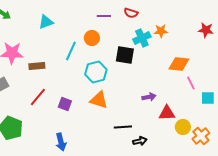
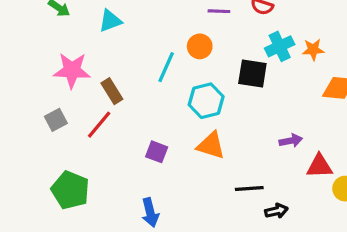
cyan triangle: (46, 22) -> (110, 21), moved
orange star: (161, 31) -> (313, 50), moved
brown rectangle: (37, 66) -> (112, 91), turned 63
red line: (38, 97) -> (99, 125), moved

